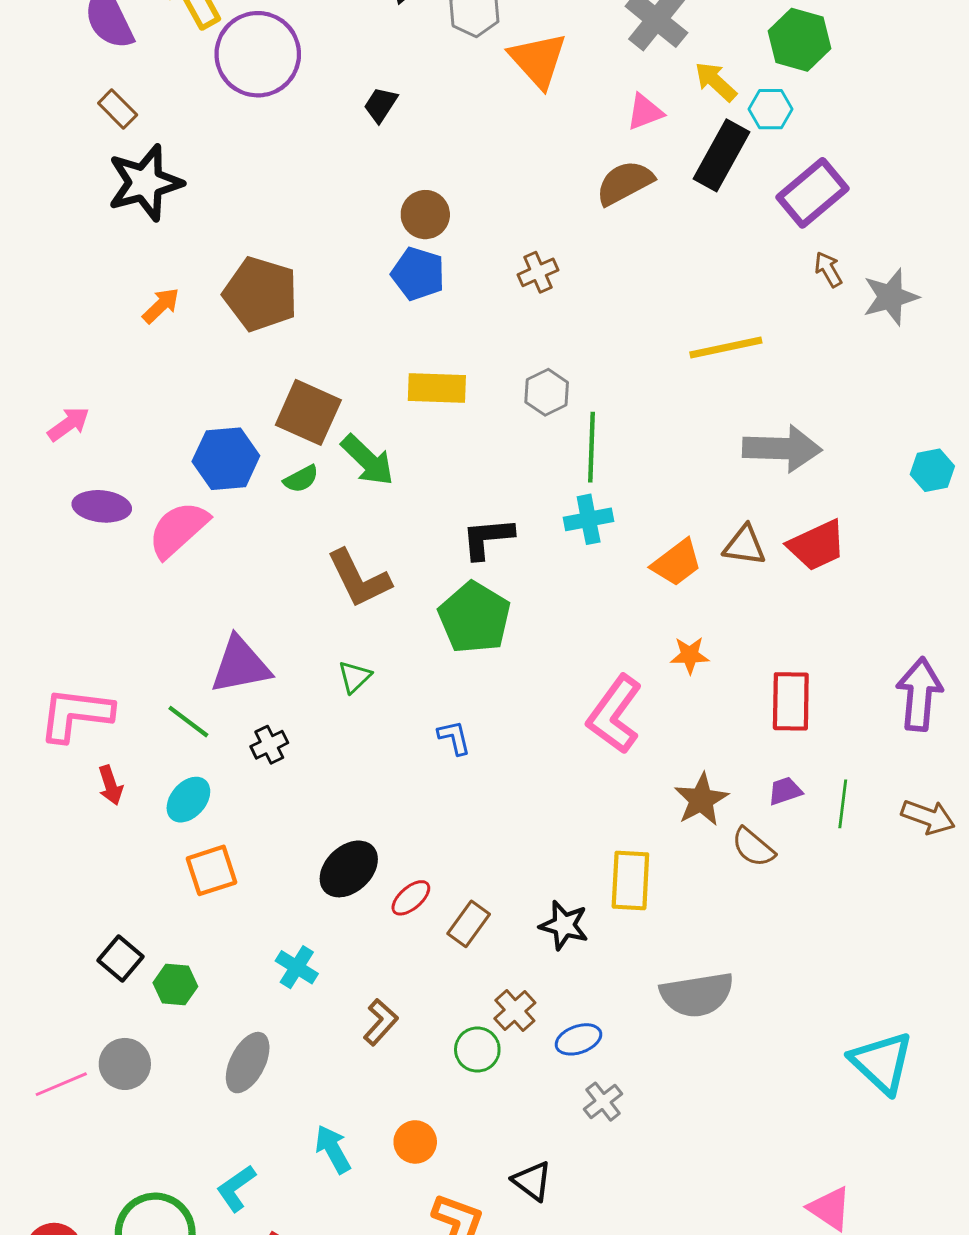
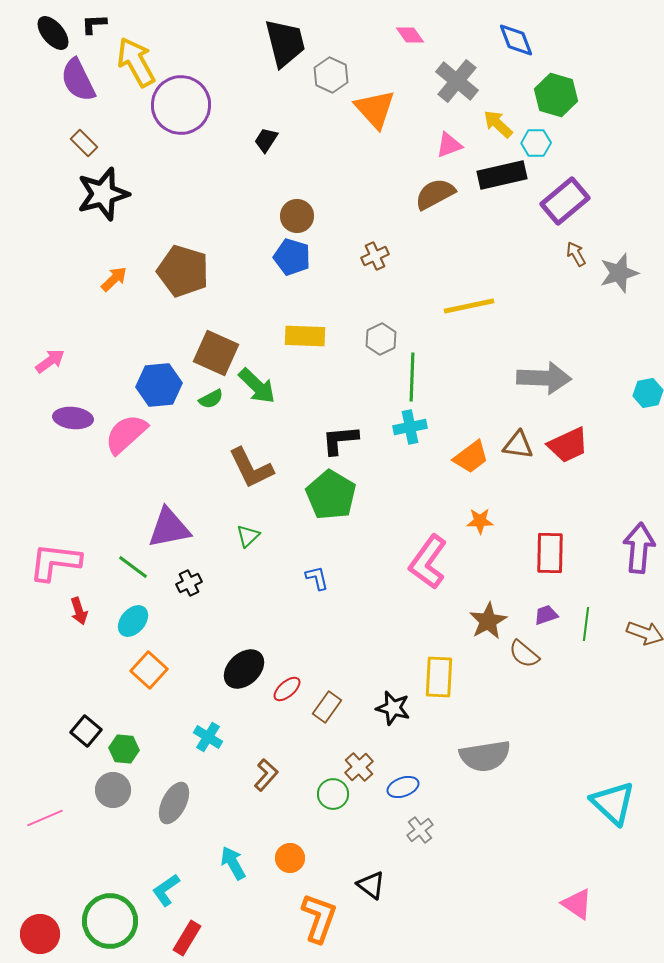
black rectangle: (721, 155) -> (502, 175), turned 48
yellow line: (726, 347) -> (469, 306), moved
orange square: (212, 870) -> (149, 670), turned -30
gray circle: (125, 1064) -> (113, 790), moved

